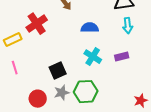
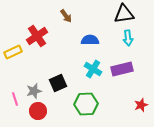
purple rectangle: (122, 57) -> (122, 69), size x1.5
pink line: (15, 68) -> (15, 99), moved
gray star: (62, 93) -> (34, 91), moved
red star: (141, 101) -> (141, 105), moved

